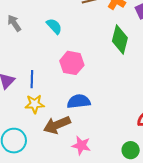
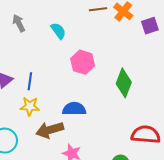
green diamond: (120, 40) -> (124, 83), moved
pink hexagon: (72, 63) -> (83, 62), moved

